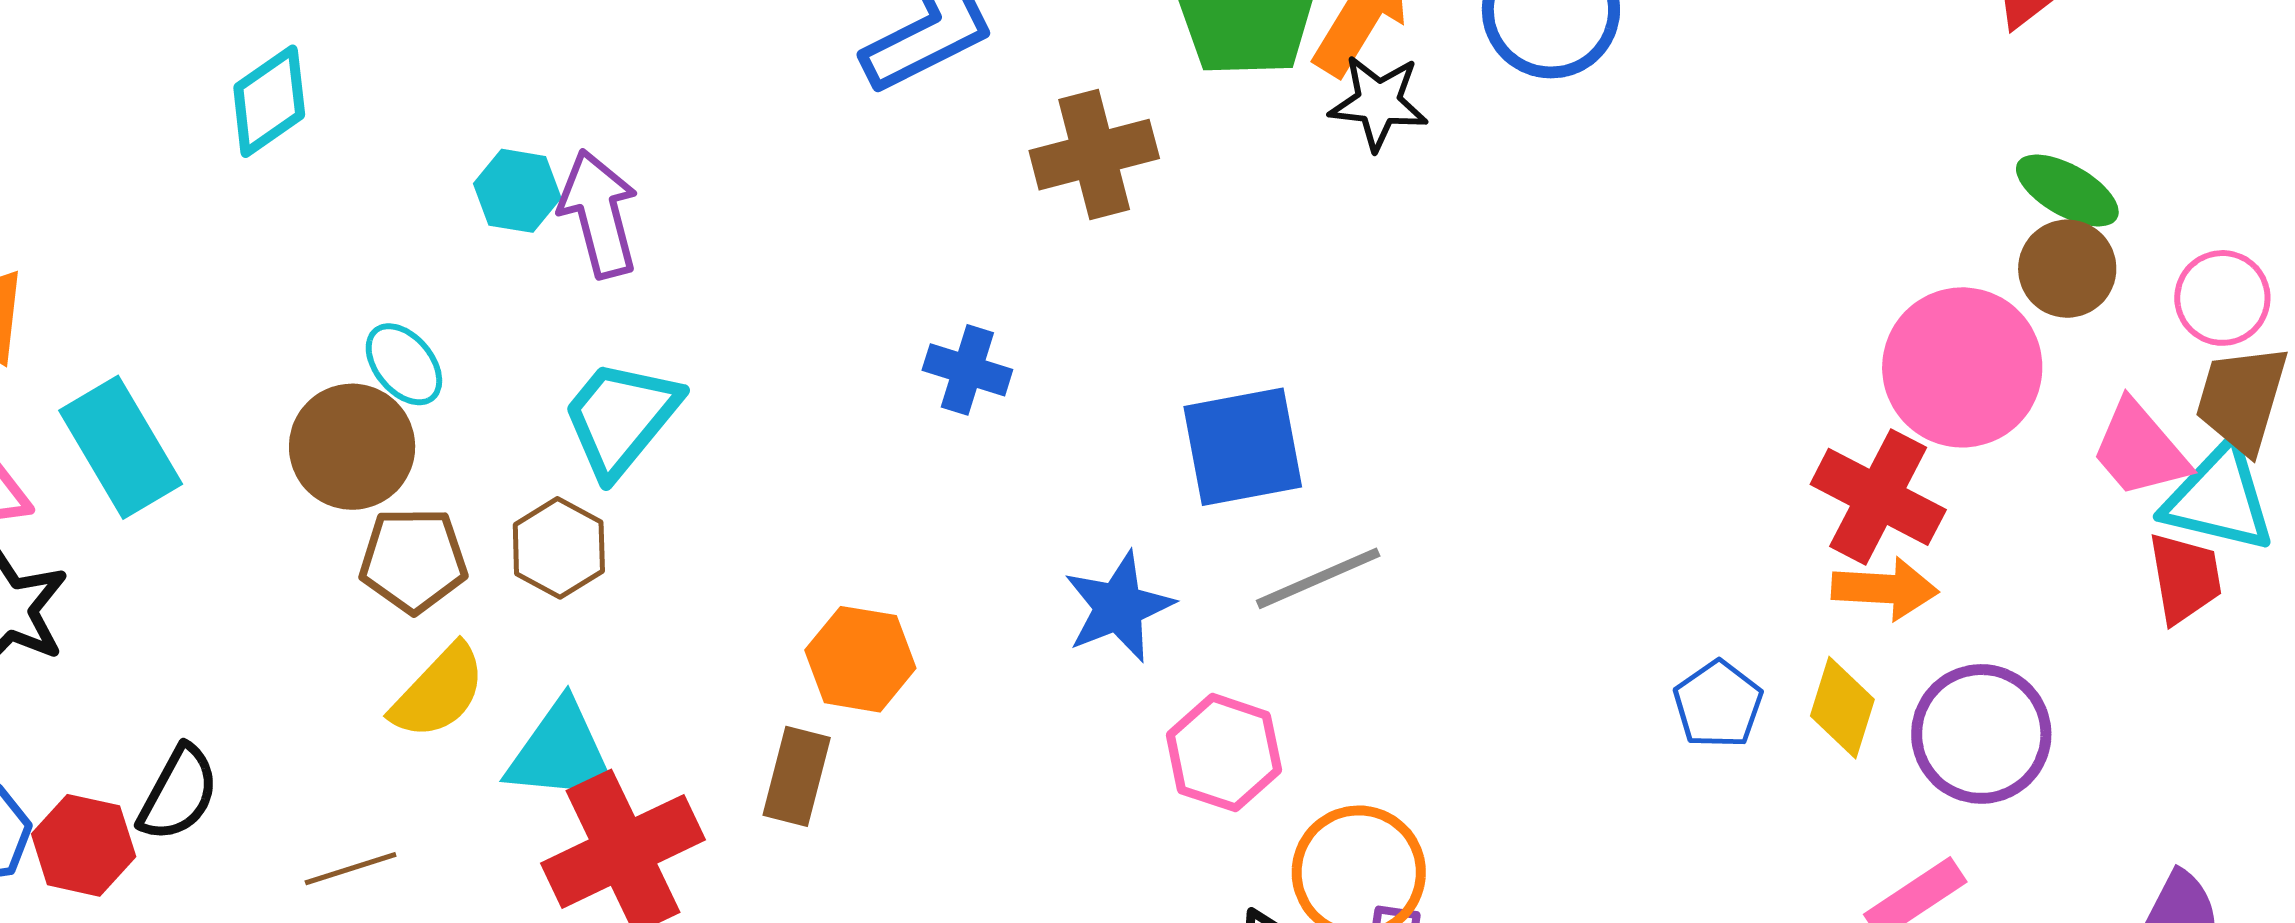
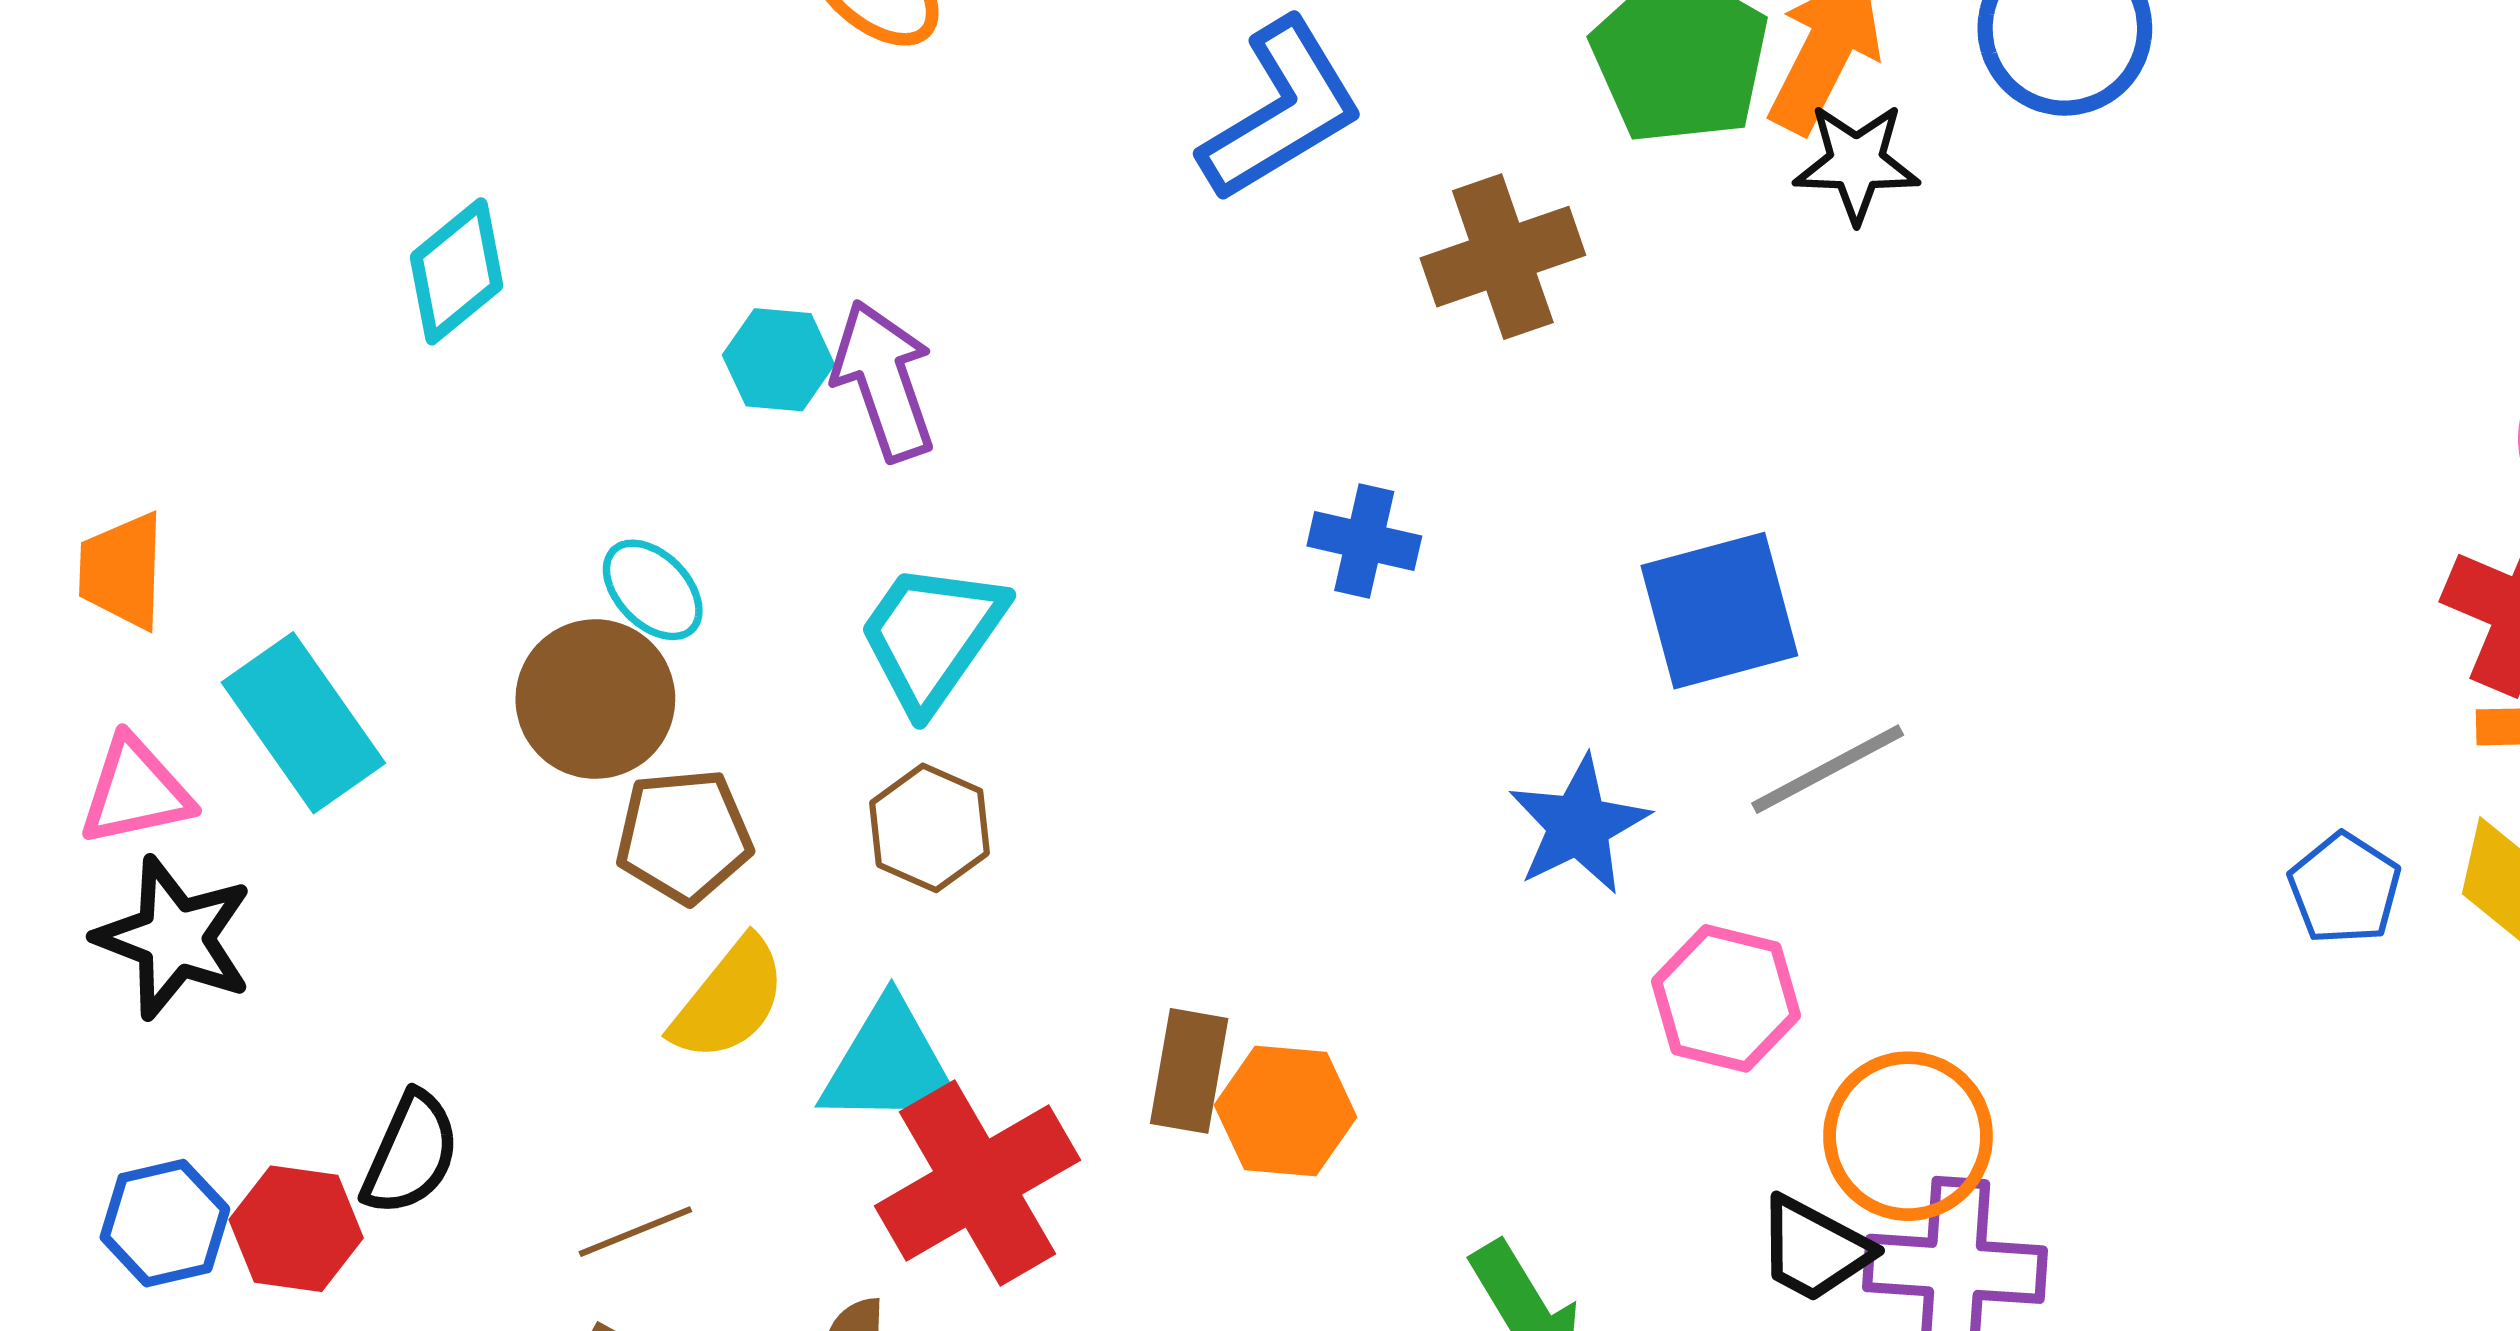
brown hexagon: (559, 548) -> (930, 828), moved
orange hexagon: (860, 659) -> (1286, 1111), moved

